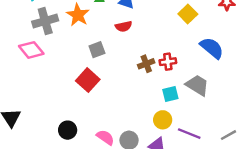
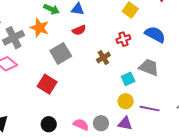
gray square: (97, 50) -> (61, 53), size x1.5
red cross: (168, 62) -> (123, 39), moved
red square: (88, 80) -> (47, 84), moved

